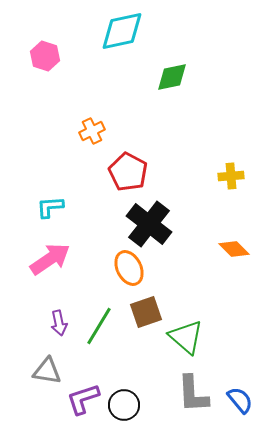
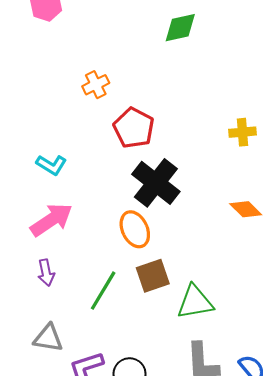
cyan L-shape: (50, 207) -> (51, 165), turned -144
purple arrow: (59, 323) -> (46, 273), moved
green triangle: (186, 337) -> (195, 302), turned -51

